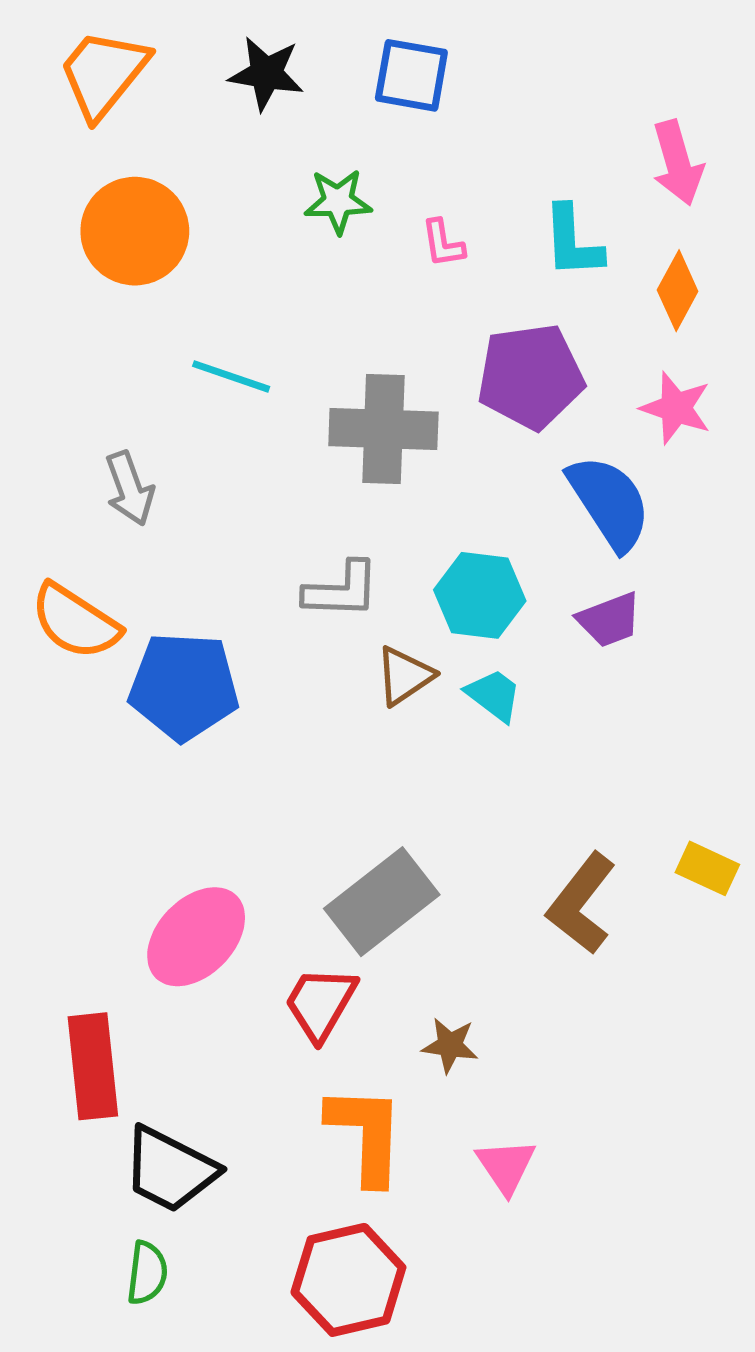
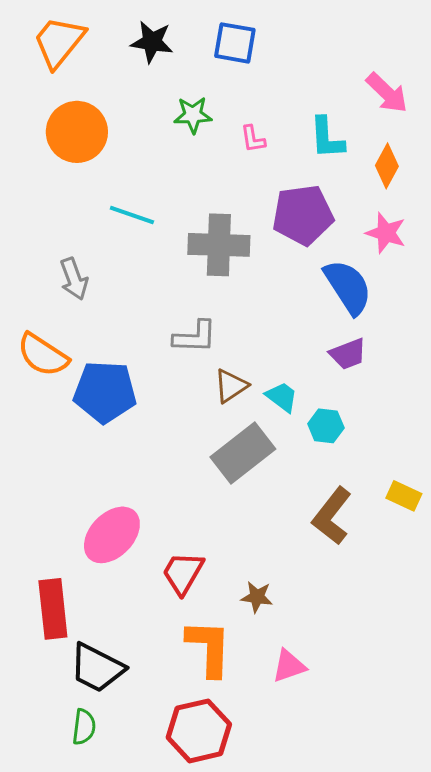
pink arrow: (678, 163) -> (387, 93), turned -30
cyan hexagon: (480, 595) -> (326, 426), moved, size x0.7
gray rectangle: (382, 902) -> (243, 453), moved
pink triangle: (506, 1166) -> (289, 666), turned 45

